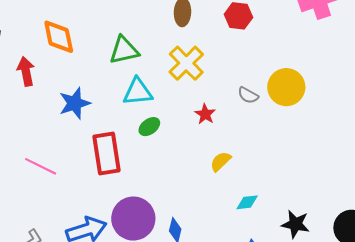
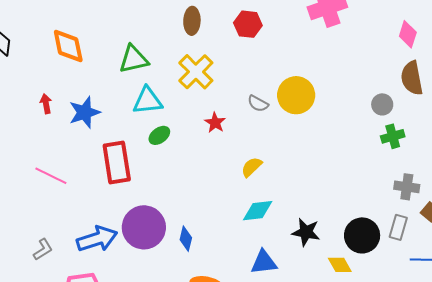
red arrow: (26, 71) -> (46, 104), moved, size x0.7
yellow semicircle: (221, 161) -> (252, 167), moved
cyan diamond: (247, 202) -> (258, 211), size x1.4

